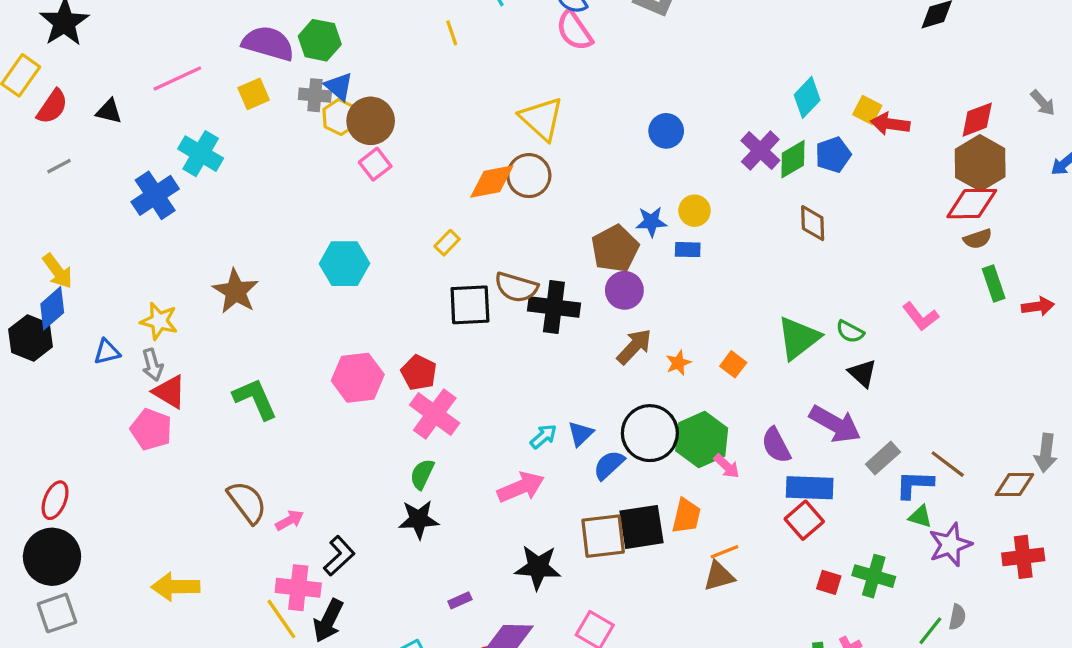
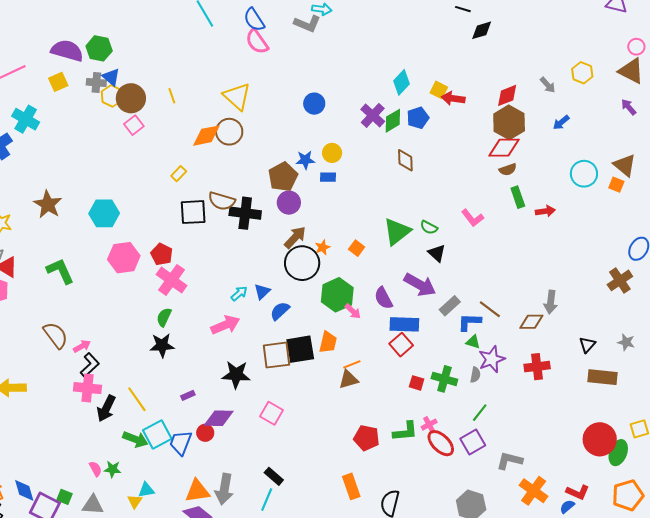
yellow line: (452, 33) -> (172, 96), moved
cyan hexagon: (344, 264) -> (104, 213), moved
black circle: (650, 433) -> (302, 263), moved
black L-shape: (339, 556) -> (90, 365), moved
gray semicircle: (957, 617) -> (475, 375), moved
yellow line: (281, 619) -> (137, 399), moved

